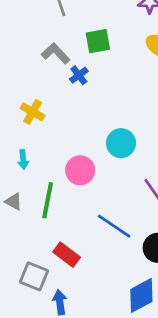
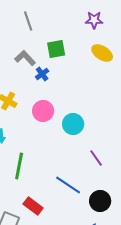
pink circle: (80, 170) -> (43, 111), moved

